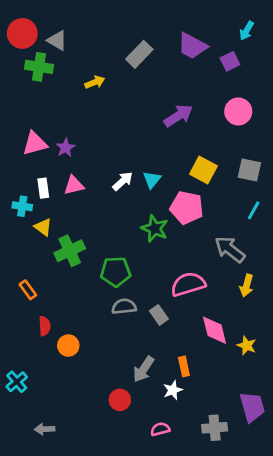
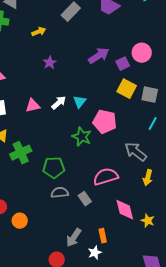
purple square: (230, 61) -> (123, 64), moved
purple star: (65, 148) -> (50, 63), moved
yellow square: (203, 170) -> (127, 89), moved
pink triangle: (74, 185) -> (33, 106), moved

